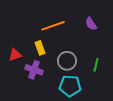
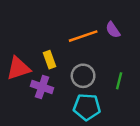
orange line: (53, 26) -> (83, 36), moved
red triangle: (15, 55) -> (18, 68), size x1.5

